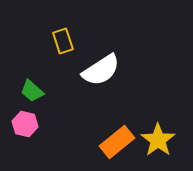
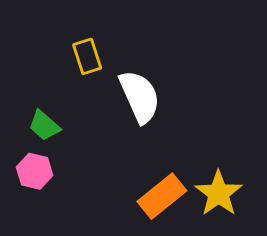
white semicircle: (101, 70) -> (140, 97), turned -81

